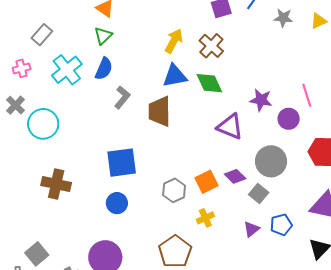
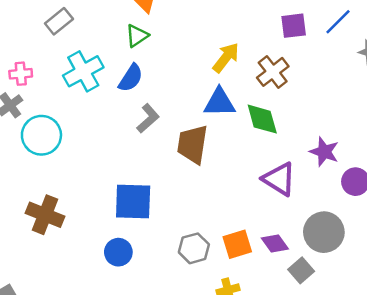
pink cross: (22, 68) -> (21, 74), moved

